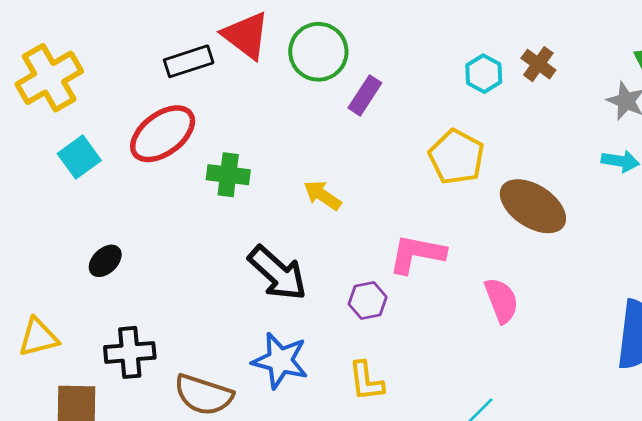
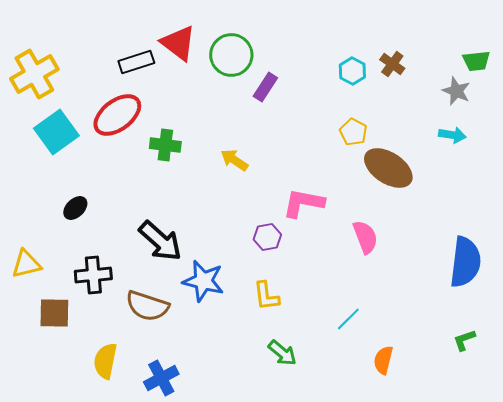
cyan square: (79, 157) -> (56, 132), size x1.4
yellow pentagon: (456, 157) -> (353, 132), moved, size x0.7
black arrow: (277, 273) -> (160, 241), moved

